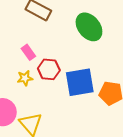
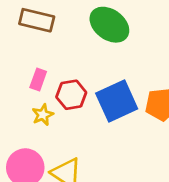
pink rectangle: (28, 52) -> (38, 79), turned 70

